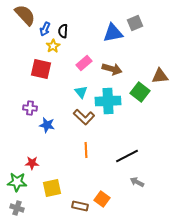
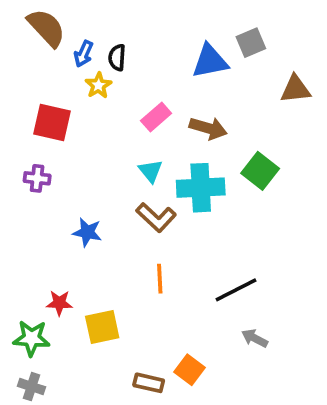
red square: (41, 69) -> (52, 123), moved
brown triangle: (160, 76) -> (295, 89), moved
purple cross: (30, 108) -> (37, 178), moved
yellow square: (52, 188) -> (102, 327), moved

